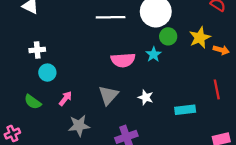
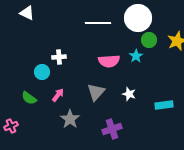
white cross: (37, 50) -> (59, 57), moved
gray star: (79, 126) -> (70, 119), turned -30

